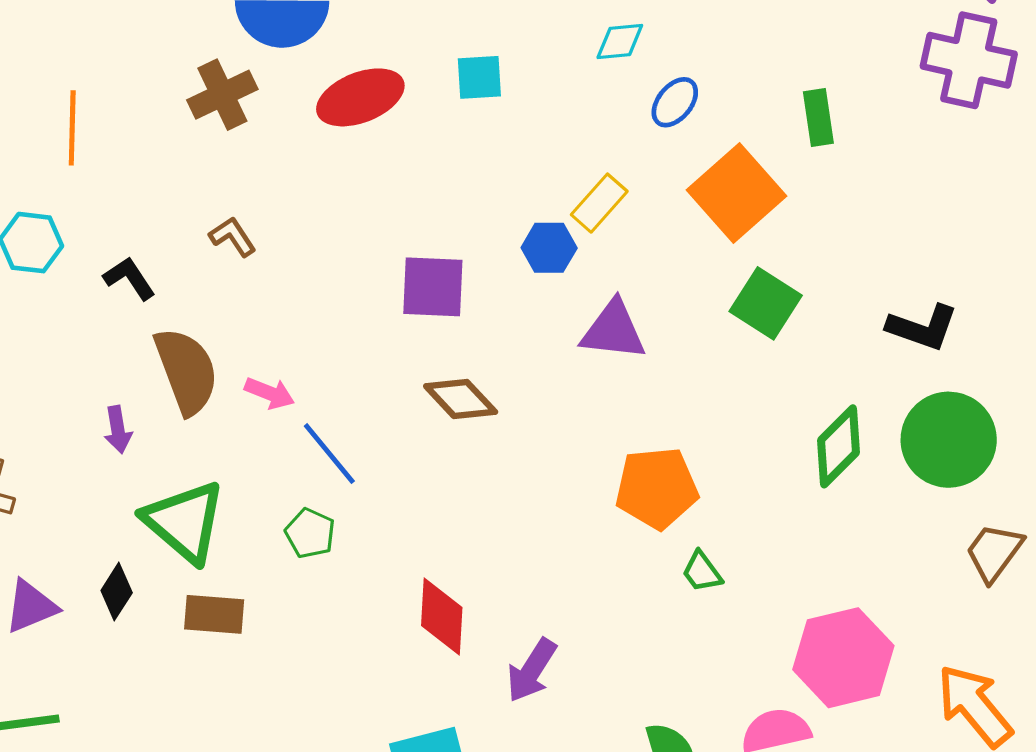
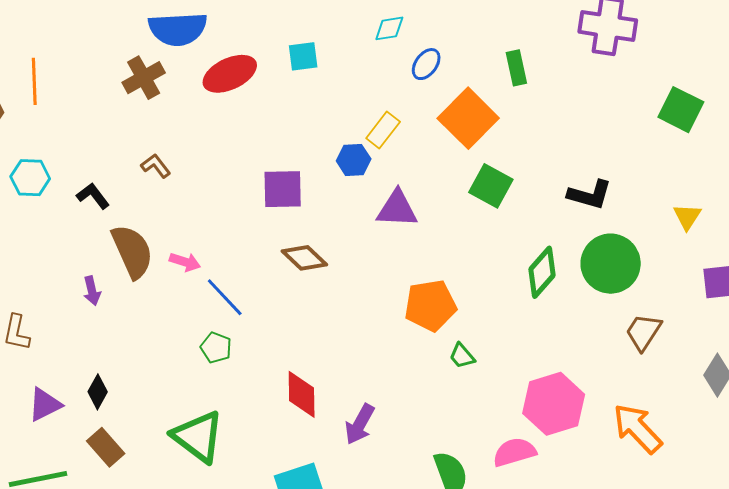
orange line: (72, 128) -> (34, 81), moved
green triangle: (184, 522) -> (198, 437), moved
brown rectangle: (214, 614) -> (106, 447), moved, turned 48

